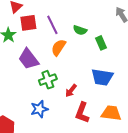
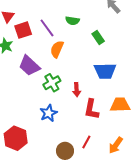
green semicircle: (80, 30) -> (72, 21), moved
red arrow: (71, 91) -> (77, 90), turned -32

